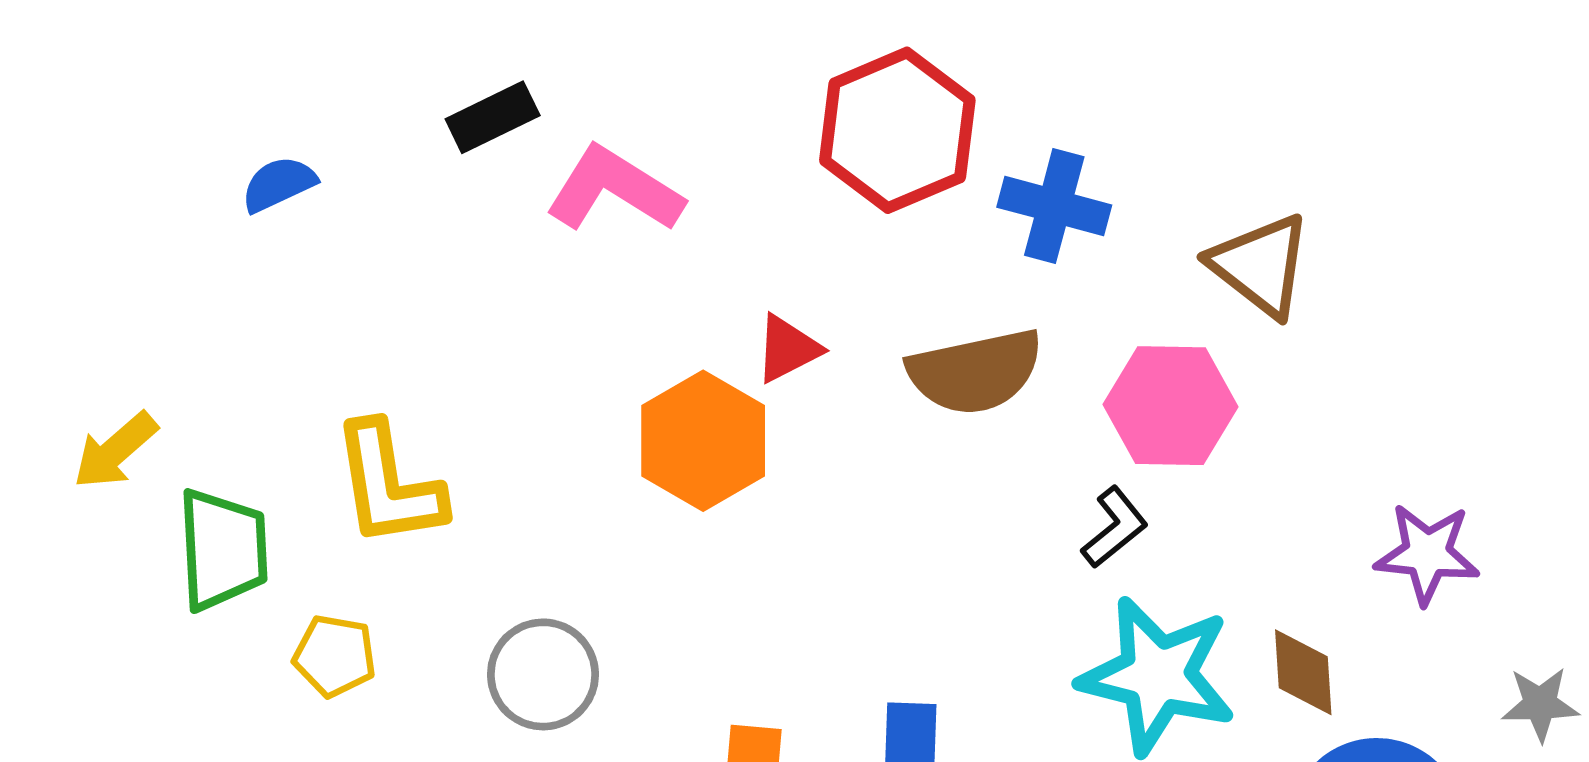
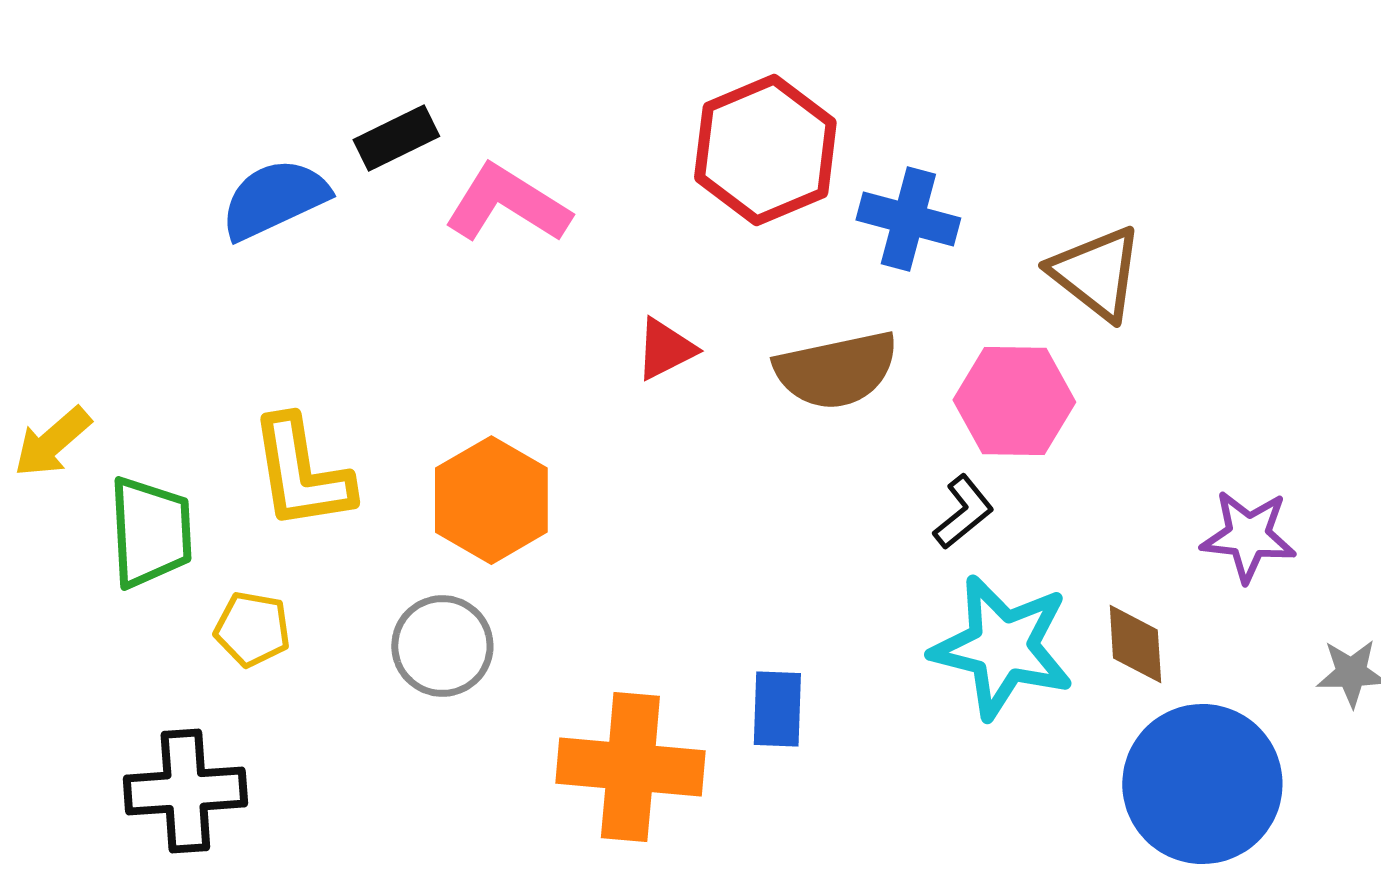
blue semicircle: (279, 184) -> (274, 199), moved, size x1.6
orange hexagon: (703, 441) -> (491, 500), moved

